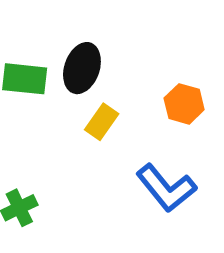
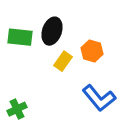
orange hexagon: (184, 104) -> (92, 51), moved

